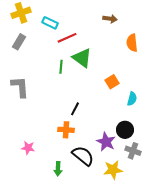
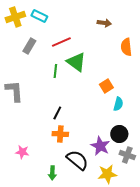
cyan rectangle: (50, 23) -> (39, 16), moved
gray rectangle: (19, 42) -> (29, 46), moved
cyan semicircle: (132, 99) -> (118, 104), moved
black line: (75, 109) -> (57, 113), moved

